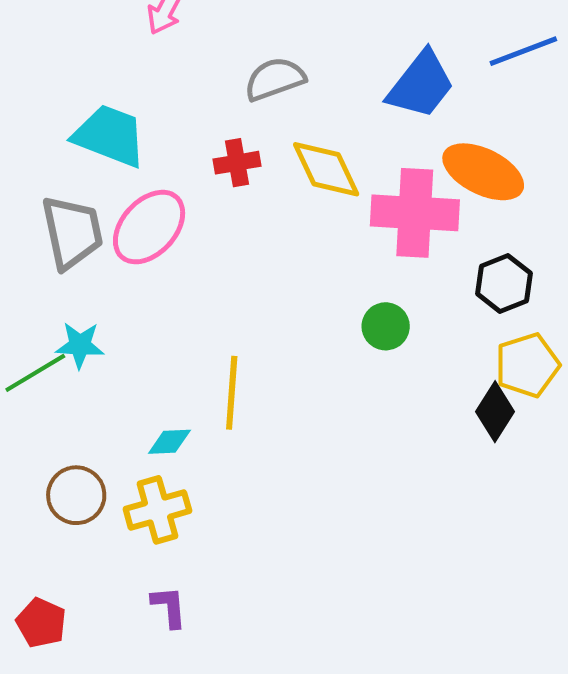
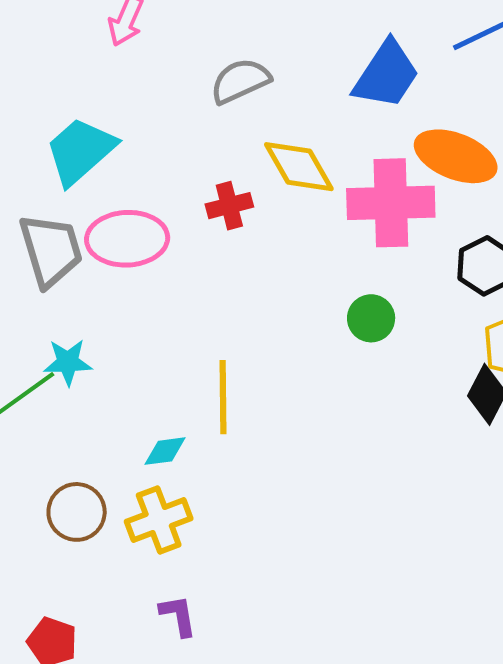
cyan trapezoid: (110, 136) -> (80, 151), turned -58
red cross: (237, 163) -> (229, 206), moved
pink ellipse: (149, 227) -> (127, 239), turned 50

